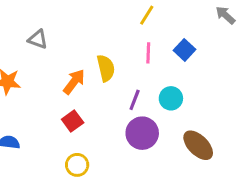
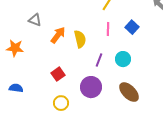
orange arrow: (74, 82) -> (58, 35), moved
purple circle: (142, 133) -> (91, 87), moved
brown ellipse: (198, 145) -> (129, 92), moved

